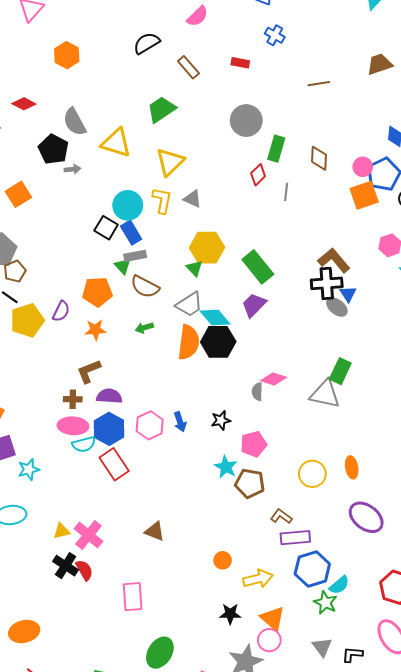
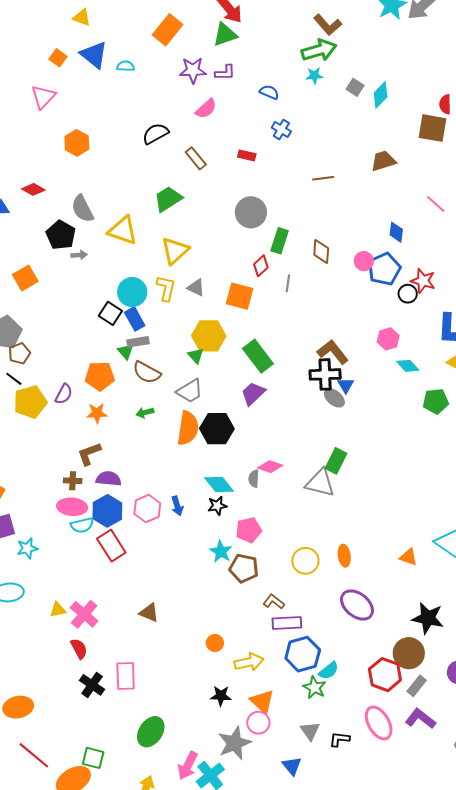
orange square: (364, 195) -> (240, 296), moved, turned 32
cyan diamond: (215, 318) -> (219, 485), moved
black cross: (66, 566) -> (92, 685), moved

